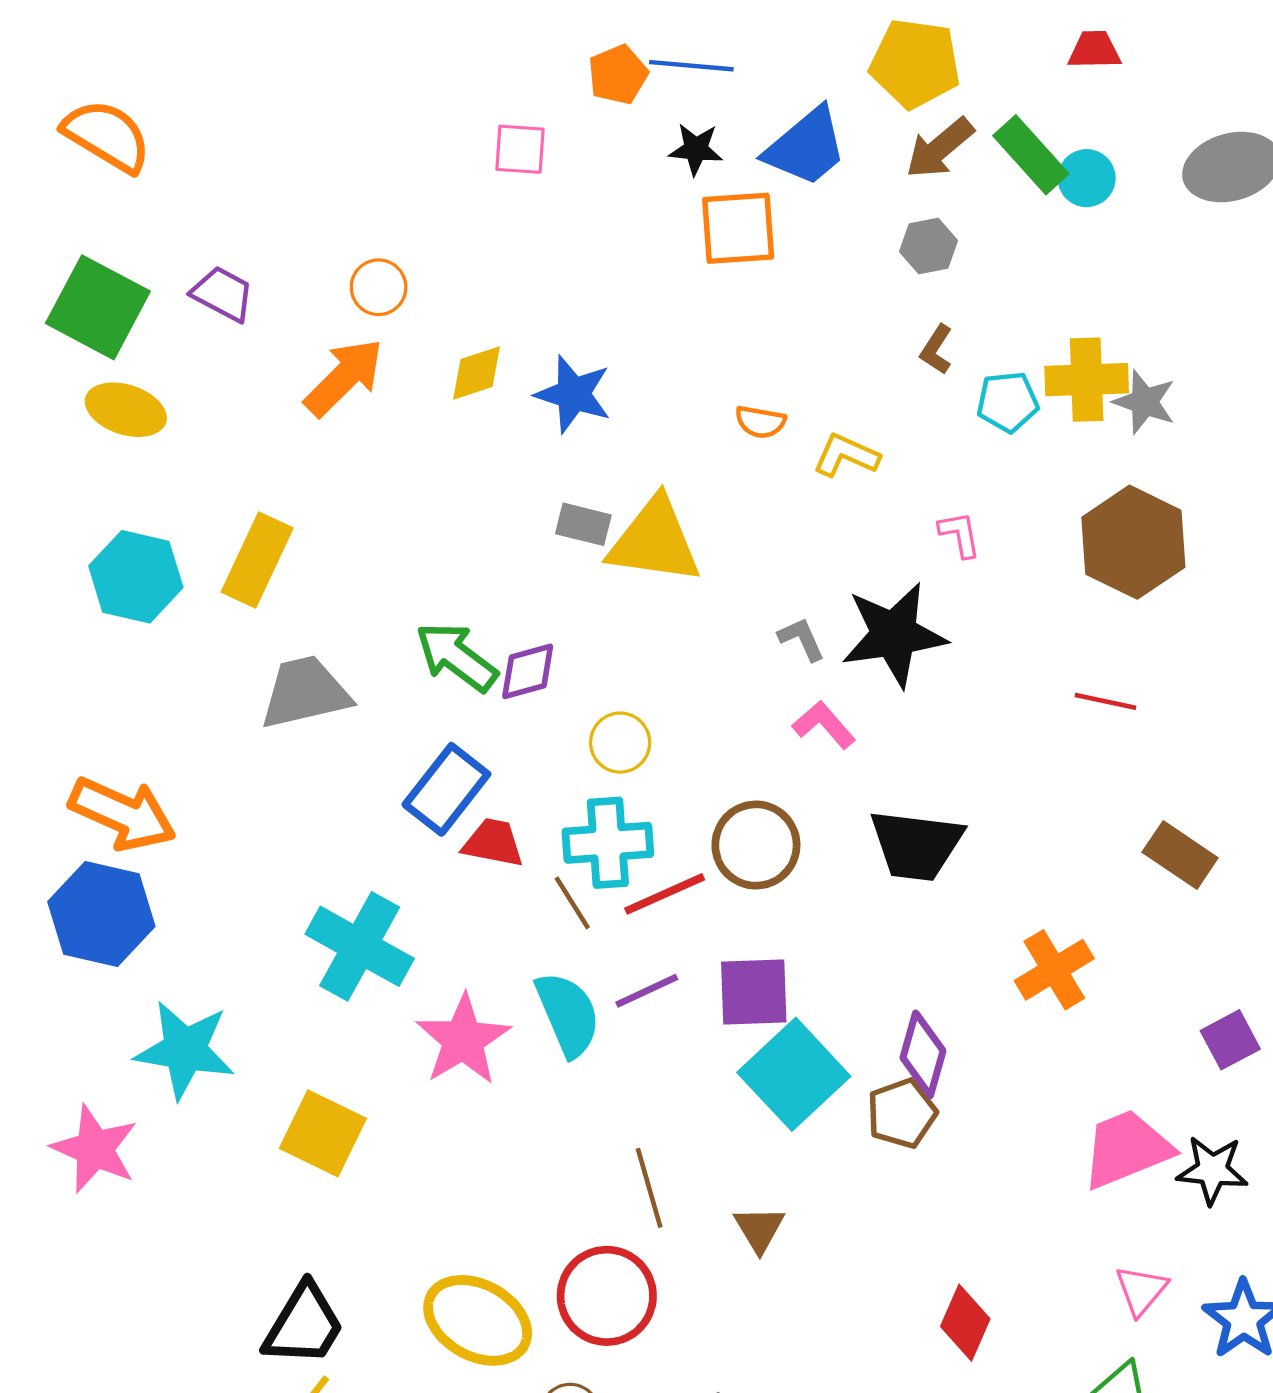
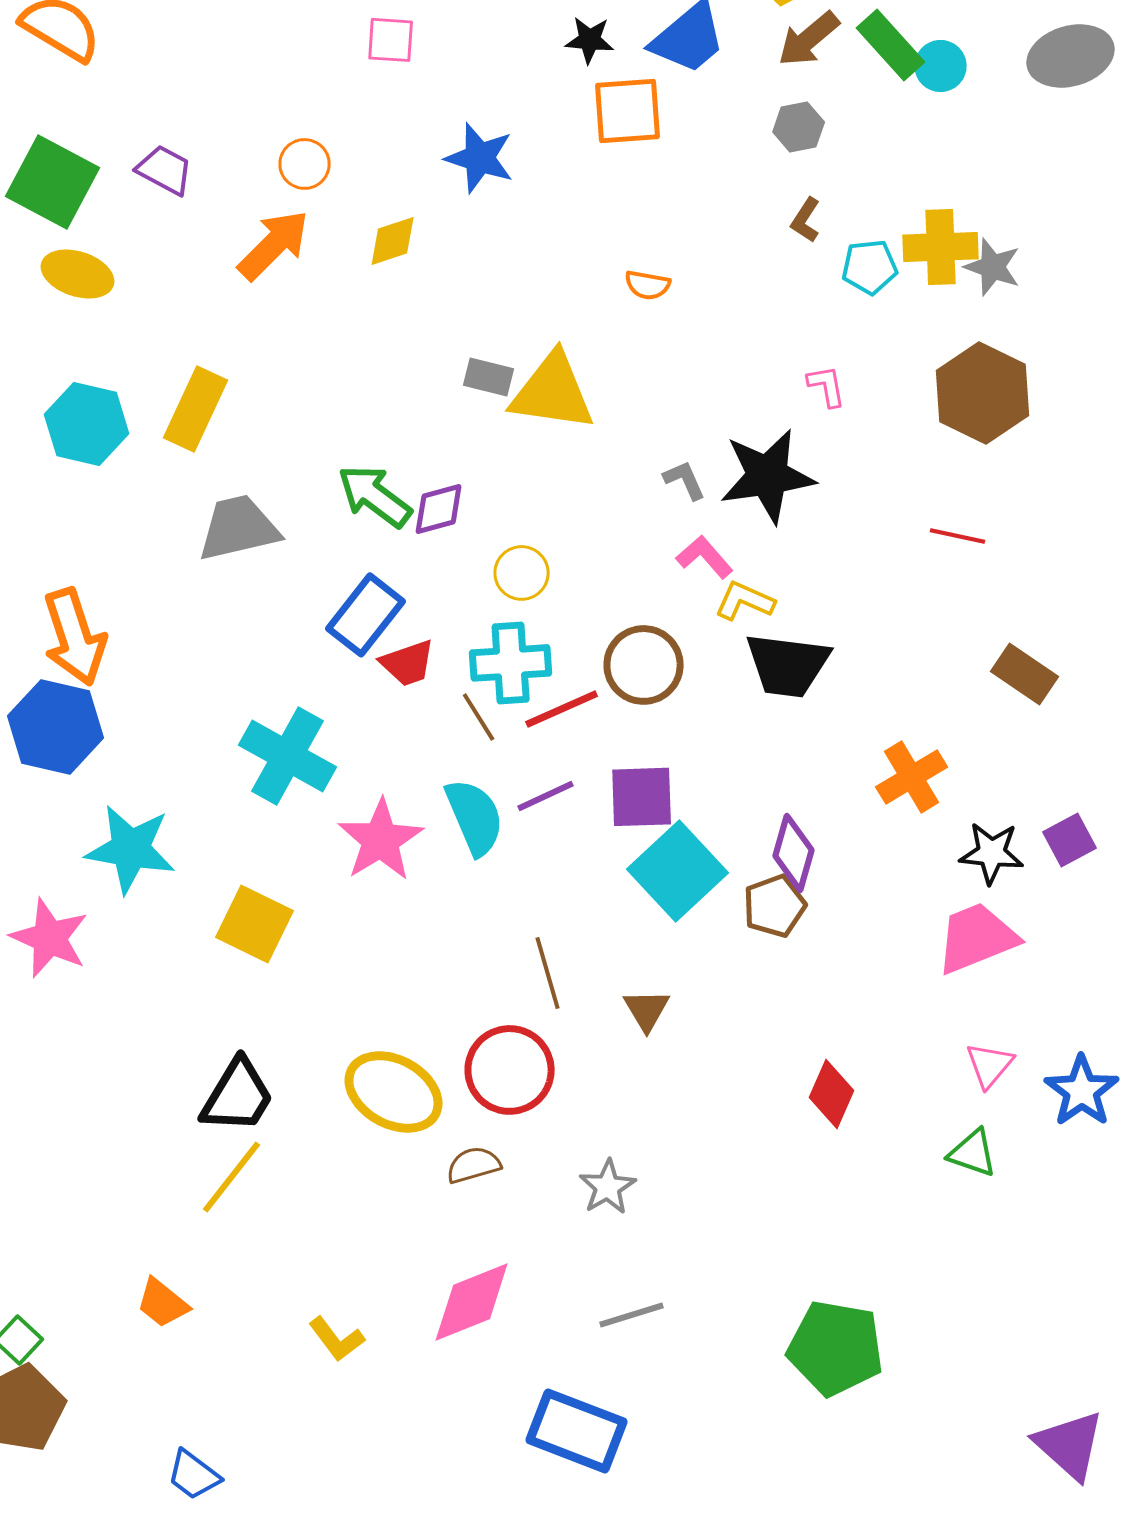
pink square: (520, 149) -> (391, 40), moved
blue star: (573, 394) -> (480, 158), moved
yellow L-shape: (846, 455) -> (745, 601), moved
orange arrow: (122, 814) -> (75, 637), turned 48
red trapezoid: (493, 843) -> (408, 663), turned 150
black star: (1212, 1170) -> (992, 853), moved

